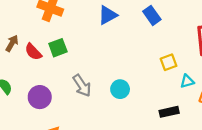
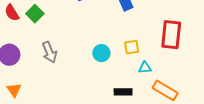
green square: (58, 48) -> (35, 14), turned -36
cyan circle: (120, 89) -> (101, 53), moved

